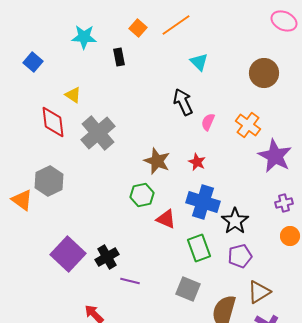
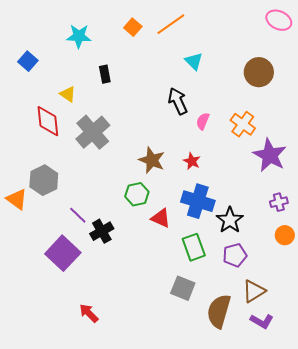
black rectangle: (119, 57) -> (105, 74), moved
black cross: (107, 257) -> (102, 231), moved
purple line: (130, 281) -> (78, 215), moved, turned 30

